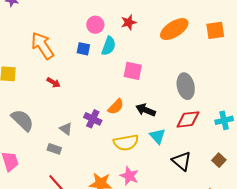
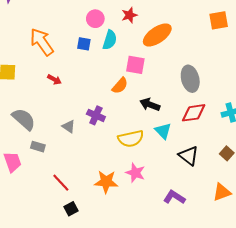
orange ellipse: (174, 29) -> (157, 35), moved
orange semicircle: (116, 107) -> (120, 86), moved
gray rectangle: (54, 149) -> (38, 147), moved

